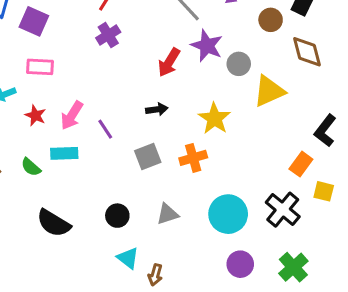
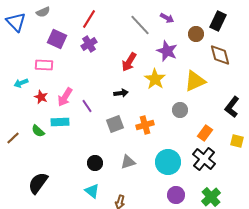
purple square: (34, 21) -> (57, 39), moved
purple star: (207, 46) -> (167, 51), moved
gray circle: (239, 64) -> (180, 110), moved
yellow star: (214, 118) -> (155, 79), moved
orange rectangle: (301, 164) -> (205, 133), moved
yellow square: (324, 191) -> (237, 141), moved
black semicircle: (54, 223) -> (38, 183), moved, turned 95
cyan triangle: (128, 258) -> (92, 191), moved

